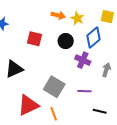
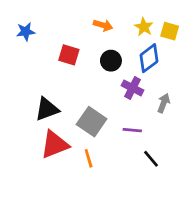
yellow star: (77, 18) -> (144, 27), moved
black triangle: (14, 69) -> (47, 109), moved
black line: (100, 111) -> (151, 159), turned 32

